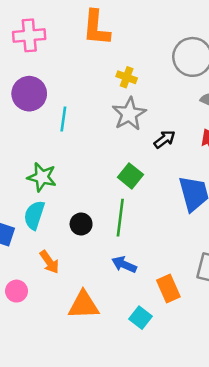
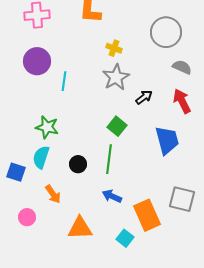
orange rectangle: (168, 289) -> (147, 215), size x1.4

